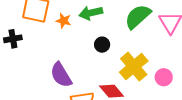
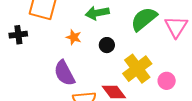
orange star: (64, 21) -> (74, 37), moved

